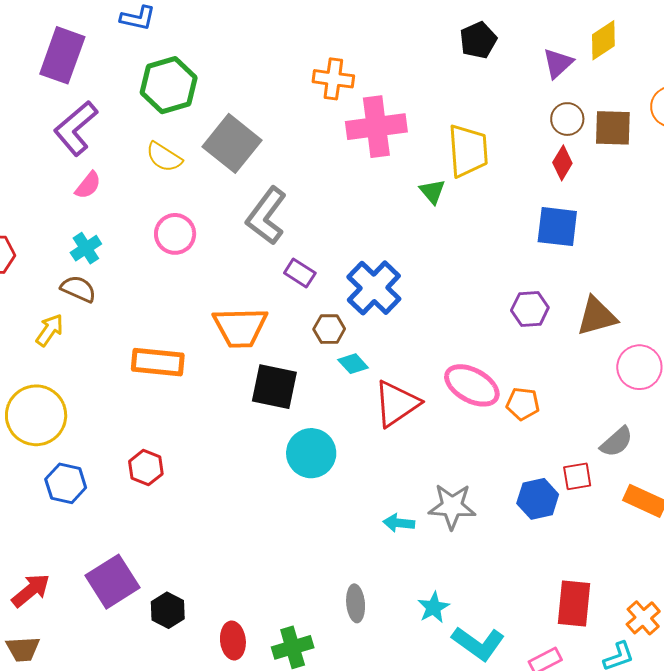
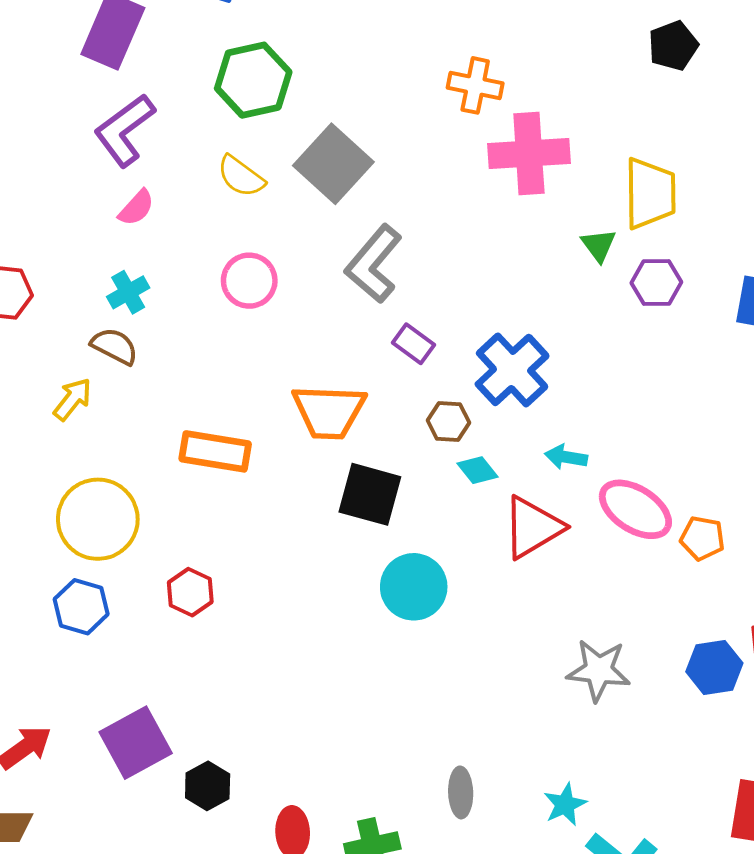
purple hexagon: (530, 309) -> (656, 283), moved
yellow circle: (36, 415) -> (98, 519), moved
cyan arrow: (399, 523) -> (566, 457), moved

